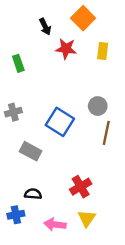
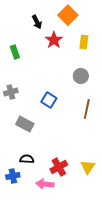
red star: (66, 49) -> (54, 40), turned 30
gray circle: (98, 106) -> (81, 76), moved
blue square: (60, 122) -> (49, 100), size x0.7
red cross: (81, 187) -> (59, 167), moved
yellow triangle: (87, 218) -> (88, 167), moved

